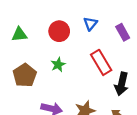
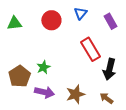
green star: (58, 65) -> (43, 67), moved
brown pentagon: (25, 75) -> (19, 76), moved

